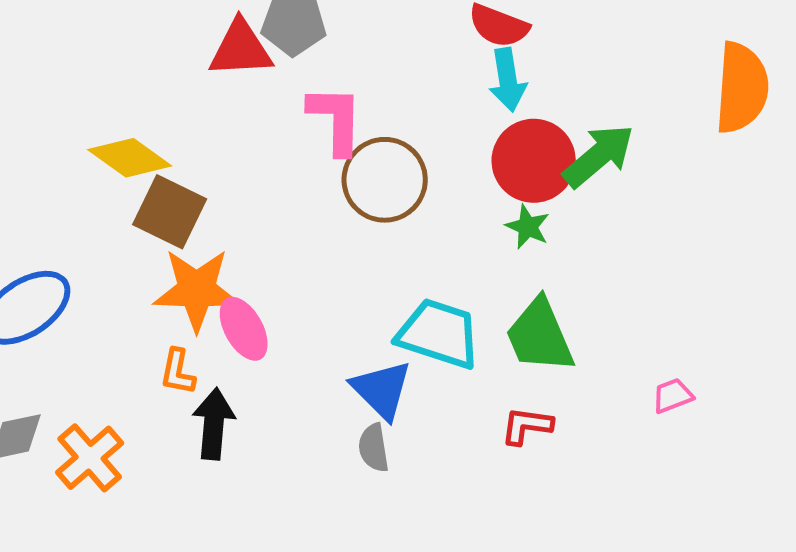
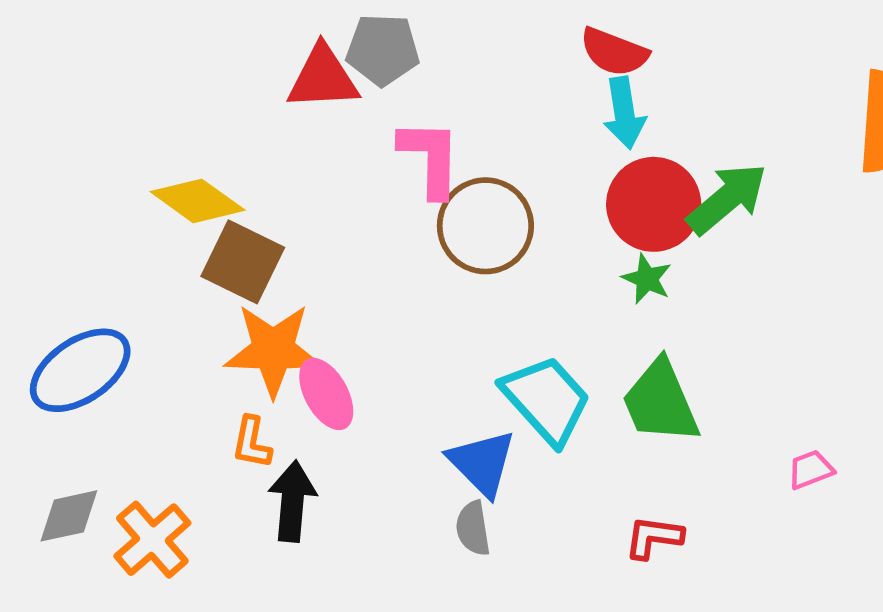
cyan trapezoid: (439, 334) -> (546, 400), turned 30
red L-shape: (527, 426) -> (654, 537), moved

